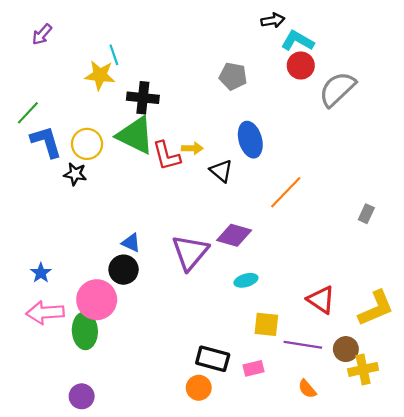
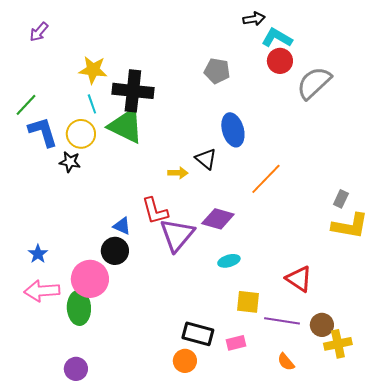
cyan line: (114, 55) -> (92, 104), moved
black cross: (143, 98) -> (133, 91), size x1.4
yellow arrow: (192, 148) -> (178, 173), moved
red L-shape: (166, 156) -> (155, 211), moved
yellow L-shape: (376, 308) -> (350, 226), moved, turned 33

